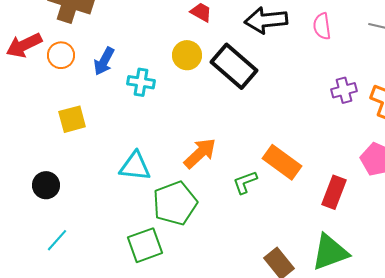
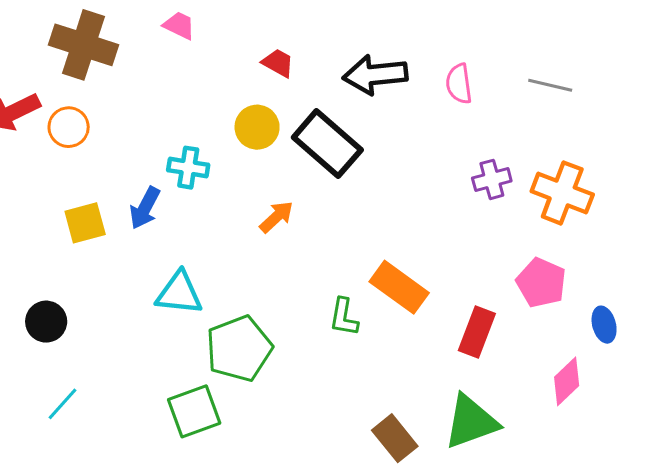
blue arrow: (104, 61) -> (145, 208), moved
orange arrow: (200, 153) -> (276, 217), moved, size x0.7
green L-shape: (245, 182) -> (344, 317), turned -60

